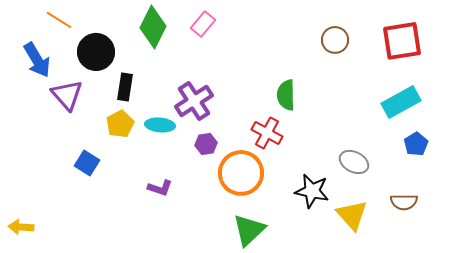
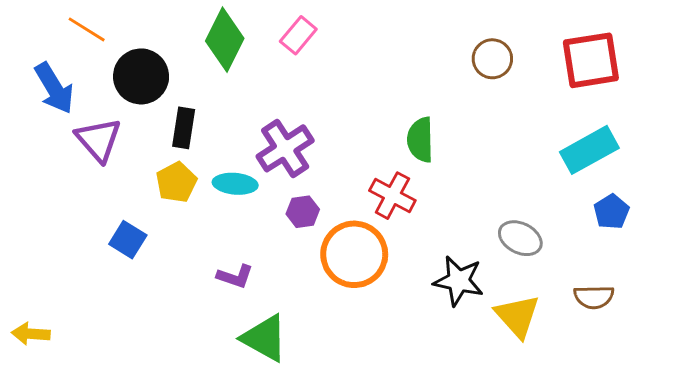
green triangle: (249, 230) -> (265, 338), moved, turned -48

